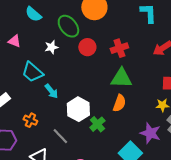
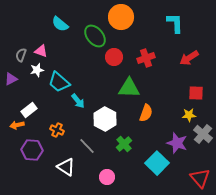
white star: (51, 47) -> (37, 70), moved
green triangle: (121, 78) -> (129, 88), moved
green cross: (97, 124) -> (124, 144), moved

